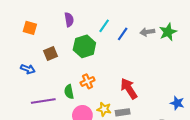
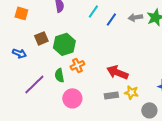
green hexagon: (84, 46) -> (64, 44), moved
red arrow: (129, 89) -> (117, 72), turned -35
purple line: (43, 101) -> (34, 84), turned -35
yellow star: (104, 109) -> (131, 92), moved

